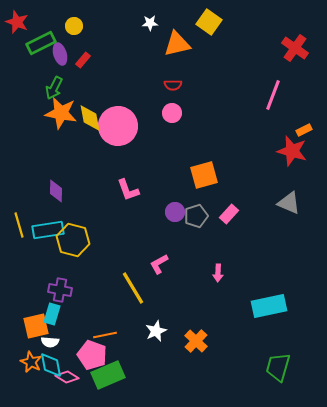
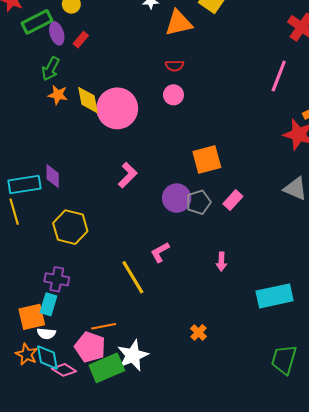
orange star: (61, 113) -> (58, 95), size x0.6
pink L-shape: (128, 190) -> (128, 175), turned -115
purple circle: (175, 212) -> (177, 198), size x1.4
cyan rectangle: (48, 230) -> (24, 184), moved
white star: (156, 331) -> (133, 355), moved, size x1.4
orange cross: (196, 341) -> (198, 332), size x0.7

